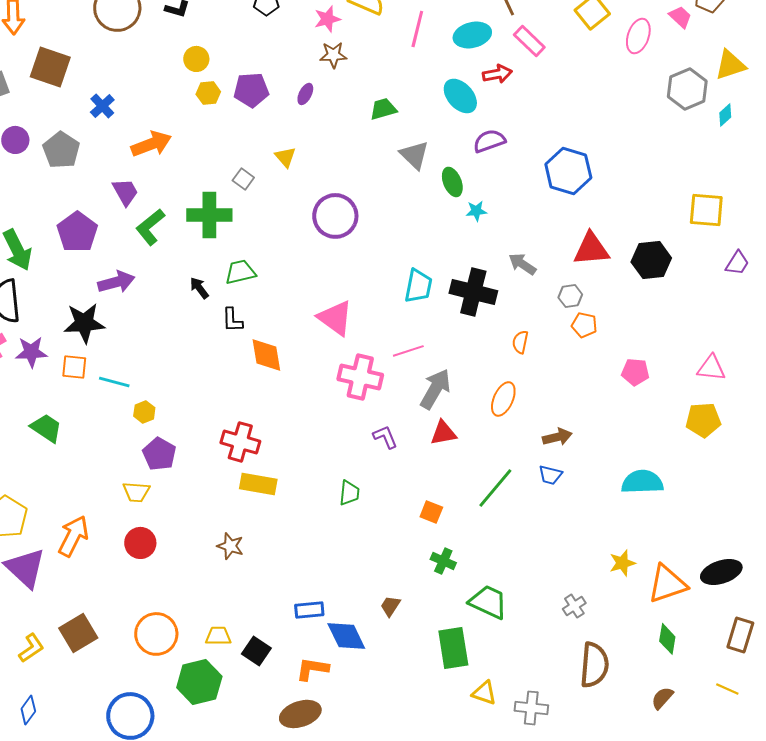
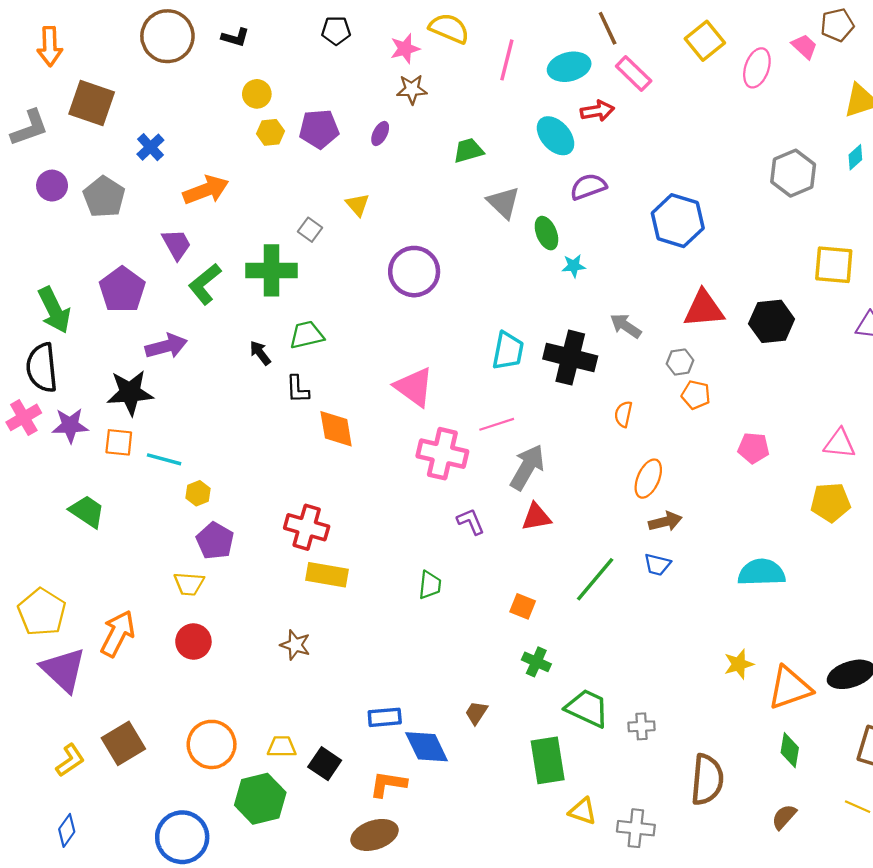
gray hexagon: (687, 89) -> (793, 173), moved
orange ellipse: (503, 399) -> (648, 479), moved
gray cross: (574, 606) -> (641, 726), moved, turned 30

